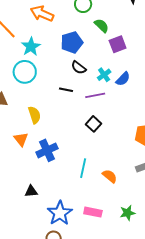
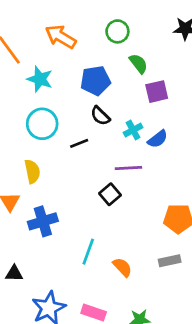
cyan star: (31, 47) -> (40, 79), turned -30
cyan circle: (25, 72) -> (42, 124), moved
black line: (66, 90) -> (79, 143), turned -40
purple line: (95, 95) -> (128, 168), moved

